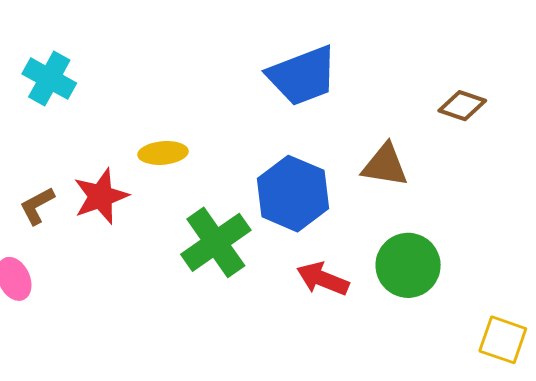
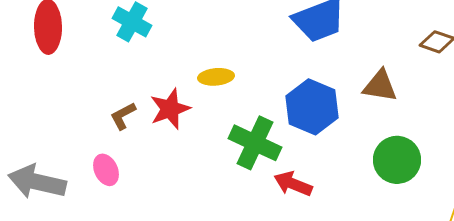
green cross: (216, 242) -> (255, 143), turned -30
red arrow: (323, 279) -> (293, 184), moved

